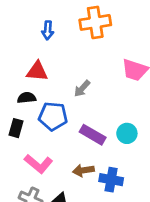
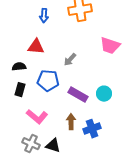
black semicircle: (27, 98) -> (19, 67), moved
brown arrow: (83, 170) -> (71, 122), turned 98
blue cross: (111, 180) -> (92, 129), turned -30

